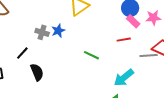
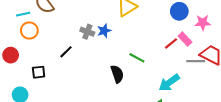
pink rectangle: (133, 21) -> (185, 39), moved
red line: (124, 40) -> (171, 43), turned -32
black semicircle: (37, 72) -> (117, 74), moved

